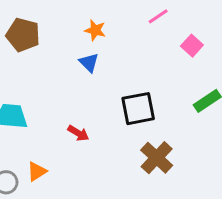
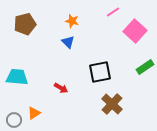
brown pentagon: (23, 35) -> (25, 24), turned -30
pink square: (192, 46) -> (135, 31), size x1.6

